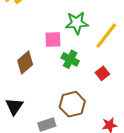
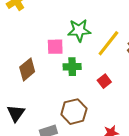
green cross: (70, 59) -> (72, 67), turned -30

